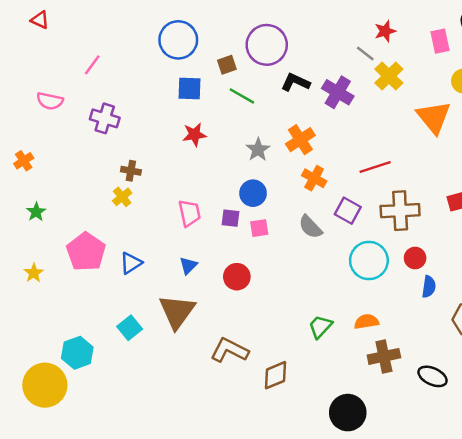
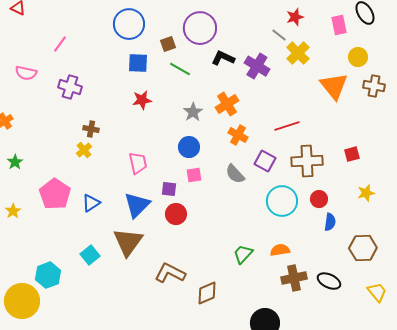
purple square: (231, 218) -> (169, 189), moved
blue triangle: (188, 265) -> (137, 205), size x1.8
black ellipse: (433, 376) -> (329, 281), moved

